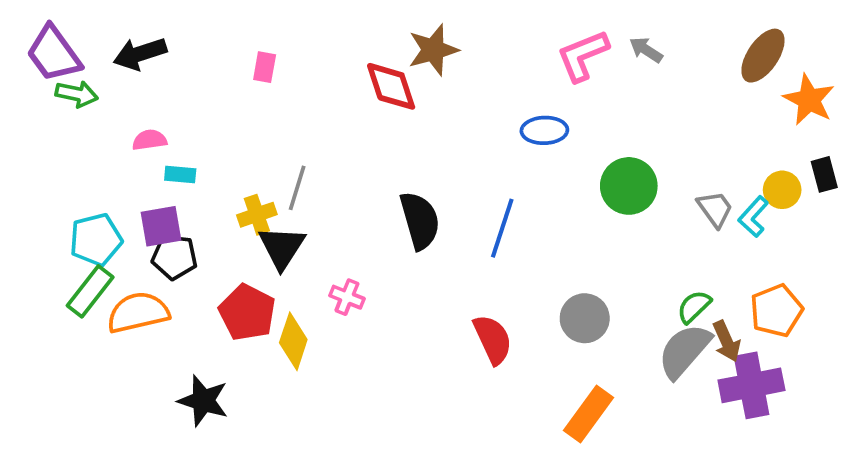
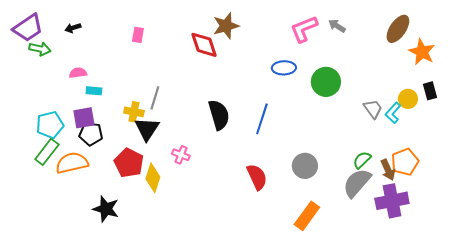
purple trapezoid: (54, 54) -> (28, 28), turned -88
black arrow: (140, 54) -> (73, 28), size x0.6
green circle: (629, 186) -> (326, 82), moved
yellow cross: (257, 215) -> (134, 112), turned 30
brown arrow: (727, 341) -> (388, 170), moved

